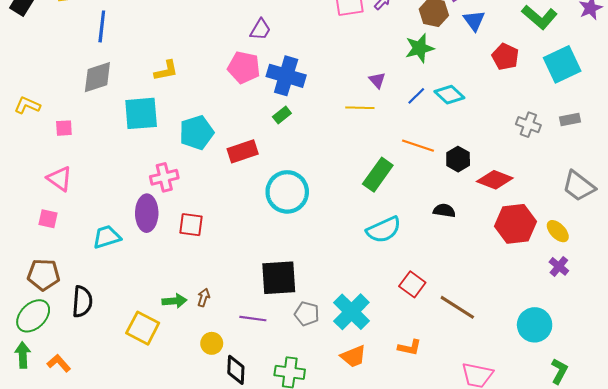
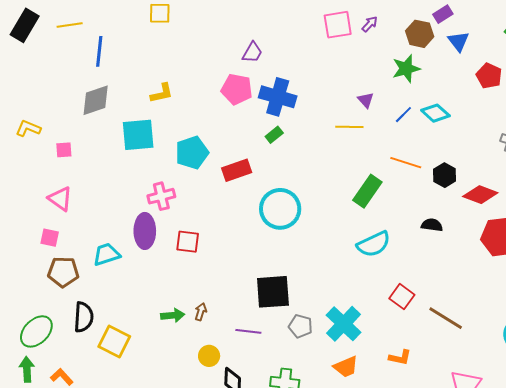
brown pentagon: (44, 275) -> (63, 272), moved
yellow square: (143, 328) -> (114, 342), moved

